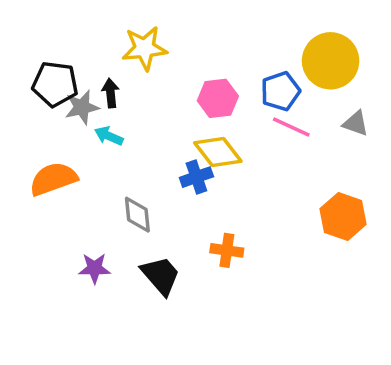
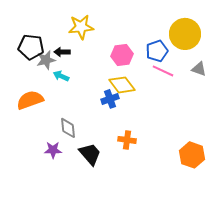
black arrow: (111, 93) -> (62, 52), turned -84
gray diamond: (137, 215) -> (68, 128), moved
orange hexagon: (343, 216) -> (192, 155), moved

